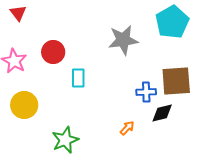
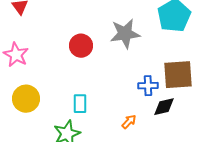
red circle: (53, 52) -> (81, 46), moved
cyan rectangle: (78, 78) -> (80, 104), moved

